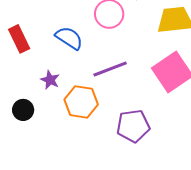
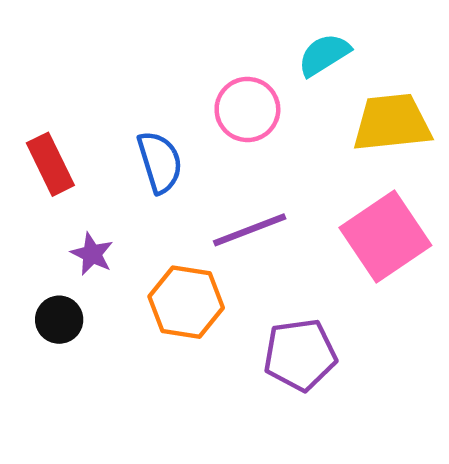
blue semicircle: (69, 38) -> (160, 162), turned 40
purple star: (50, 80) -> (92, 254), moved

